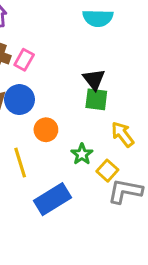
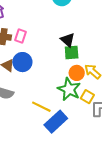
orange circle: (46, 130) -> (77, 73), moved
green star: (82, 154) -> (69, 89), size x1.6
yellow line: (20, 163) -> (41, 107), moved, turned -36

